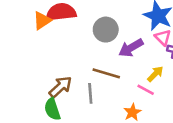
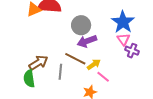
purple arrow: (131, 48) -> (87, 41), moved
yellow arrow: (155, 74) -> (94, 64), moved

